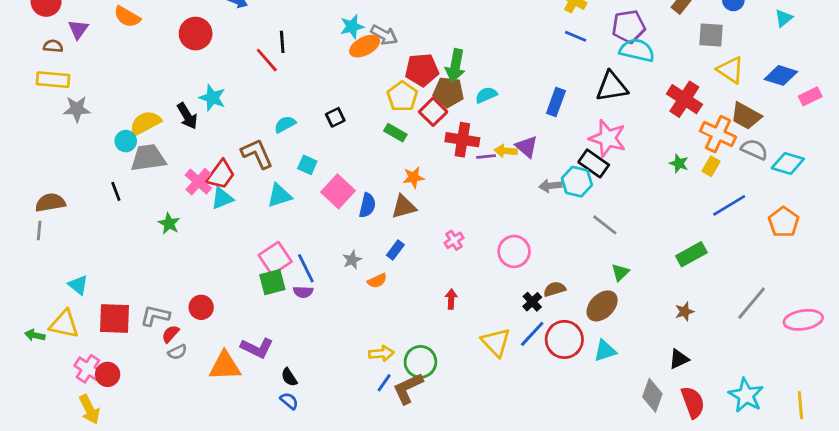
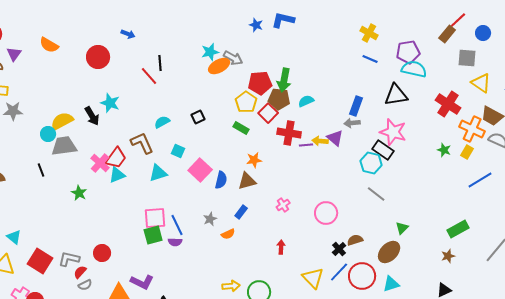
gray arrow: (550, 186) -> (352, 123), moved
gray line: (605, 225) -> (376, 194), moved
green rectangle: (691, 254) -> (458, 229), moved
pink square: (275, 258) -> (155, 218), turned 30
red square: (115, 318) -> (40, 261), turned 30

